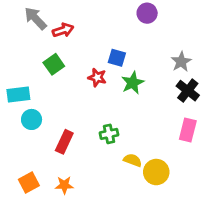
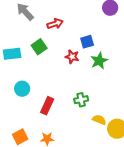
red arrow: (63, 30) -> (55, 24), moved
blue square: (117, 58) -> (87, 42), turned -32
cyan rectangle: (18, 95) -> (12, 54), moved

